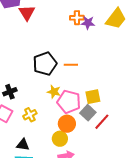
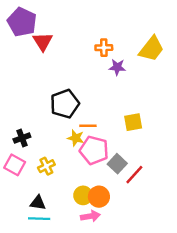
purple star: (88, 23) -> (117, 67), moved
orange line: (71, 65) -> (88, 126), moved
yellow square: (93, 97) -> (133, 122), moved
orange circle: (67, 124) -> (99, 197), moved

